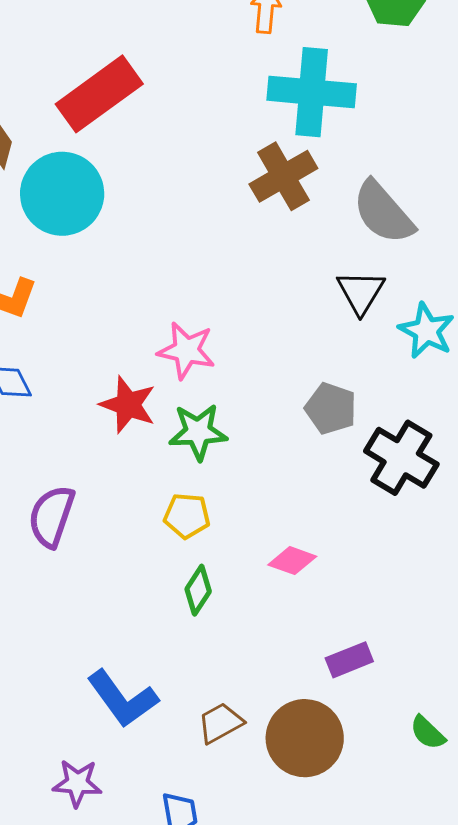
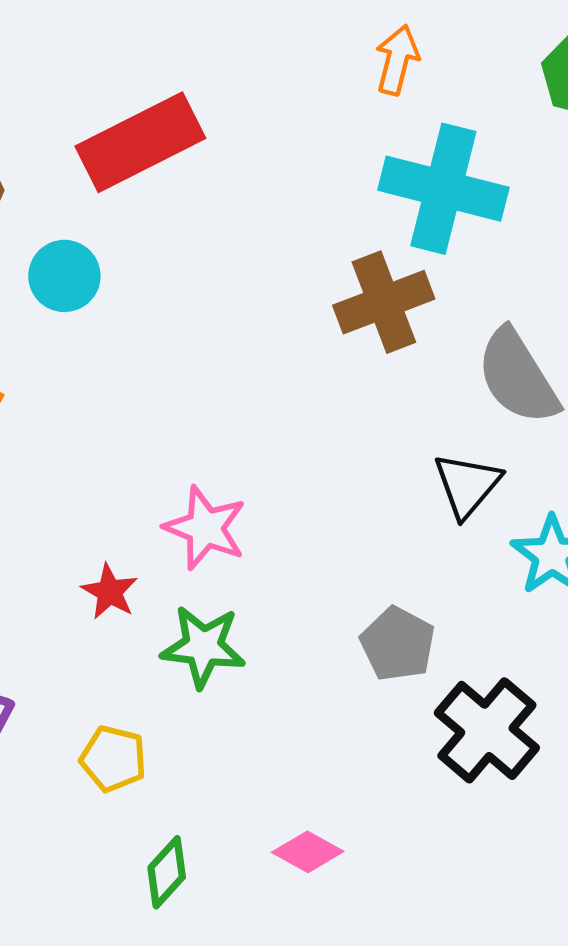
cyan circle: (62, 194) -> (64, 276), size x0.6
red star: (128, 405) -> (110, 592), size x0.7
yellow pentagon: (187, 516) -> (113, 759), moved

